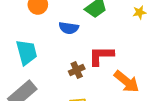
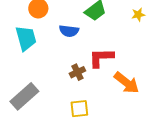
cyan trapezoid: (27, 52) -> (26, 38), moved

